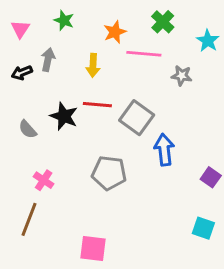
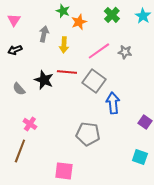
green star: (64, 20) -> (63, 11), moved
cyan star: (208, 41) -> (143, 16), moved
pink line: (144, 54) -> (99, 51), moved, turned -40
gray arrow: (48, 60) -> (44, 34), moved
gray pentagon: (109, 173) -> (88, 134), moved

